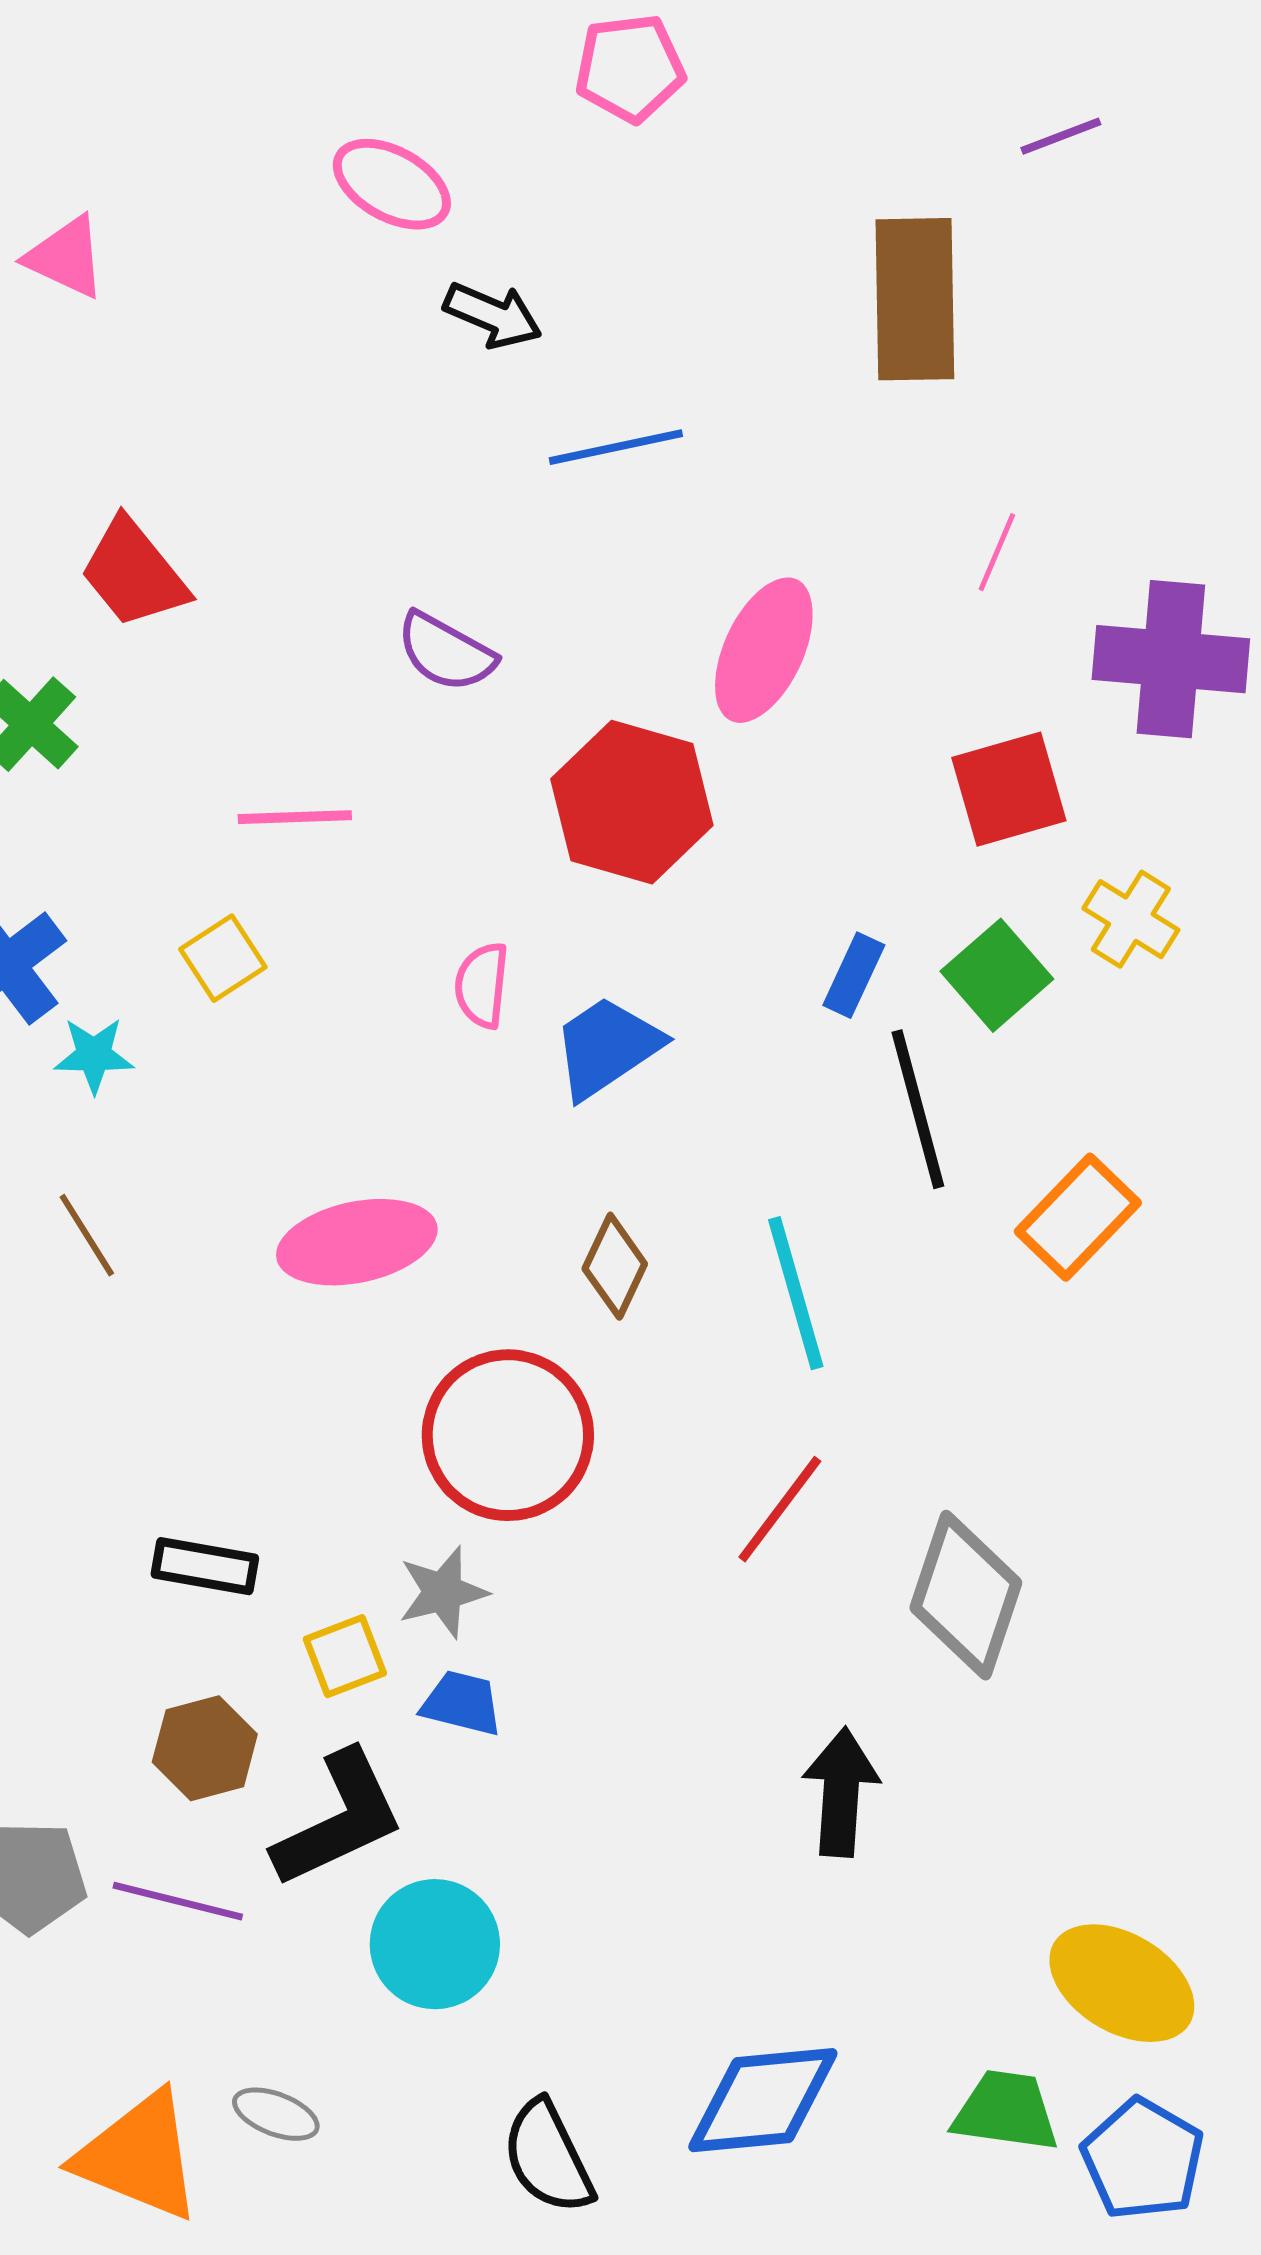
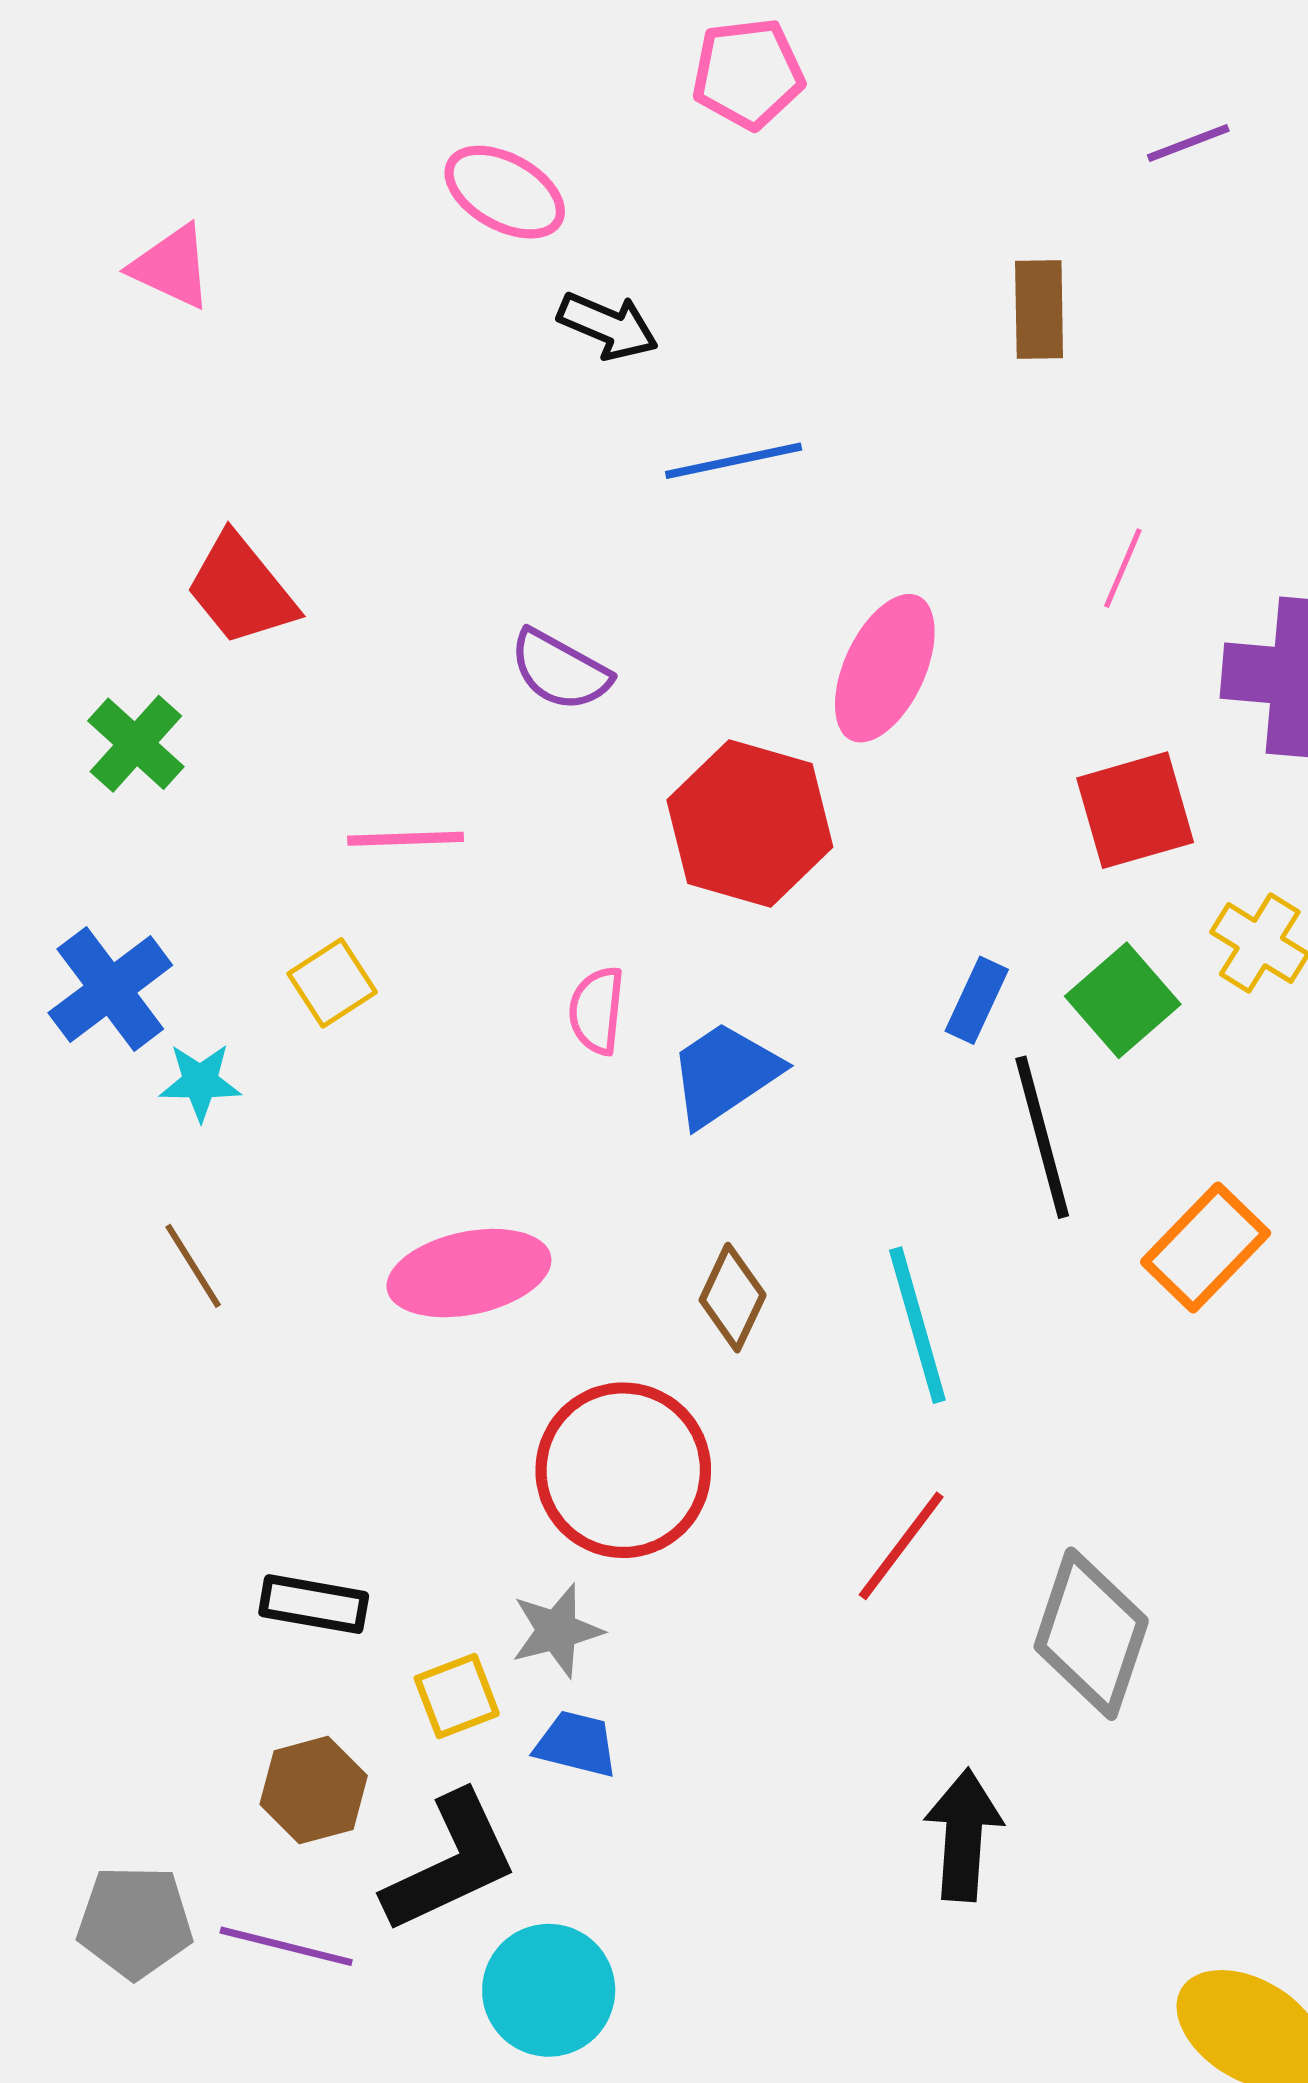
brown rectangle: (915, 299) -> (1039, 310), size x0.6

